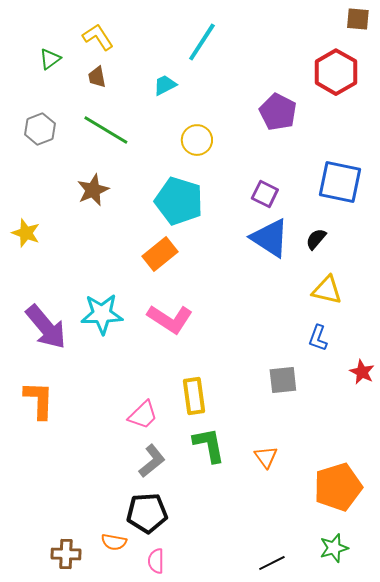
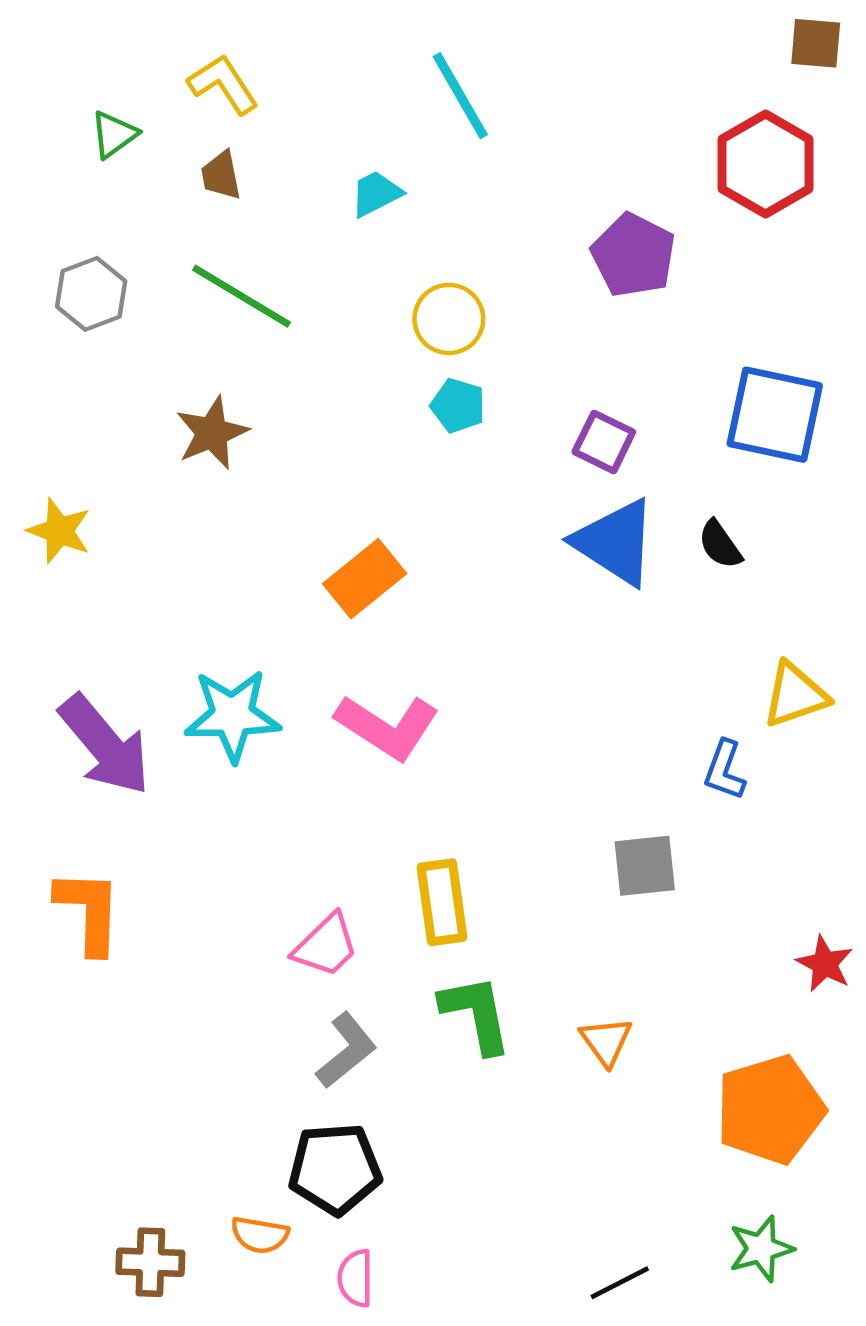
cyan line: (202, 42) -> (460, 96), turned -63
cyan pentagon: (179, 201) -> (458, 406), moved, size x0.5
black semicircle: (316, 239) -> (720, 545), turned -75
yellow triangle: (327, 290) -> (795, 695), moved, turned -32
red star: (362, 372) -> (825, 964), moved

